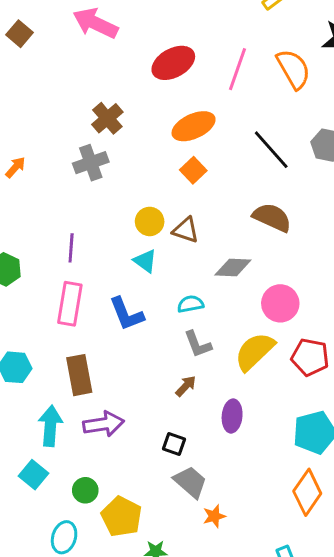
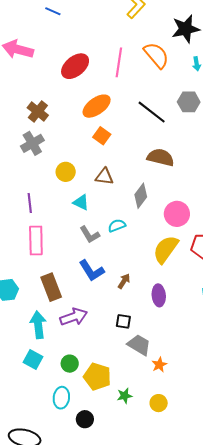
yellow circle: (150, 221) -> (66, 172), moved
gray diamond: (233, 267) -> (141, 196), turned -45
blue L-shape: (126, 314) -> (92, 271), moved
gray L-shape: (198, 344) -> (90, 235), moved

